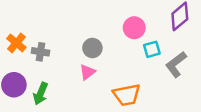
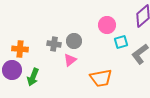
orange cross: (16, 43) -> (20, 49), moved, turned -35
gray cross: (40, 52) -> (54, 44), moved

